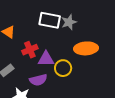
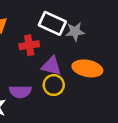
red cross: (30, 50) -> (29, 45), moved
purple triangle: (46, 59) -> (51, 66), moved

